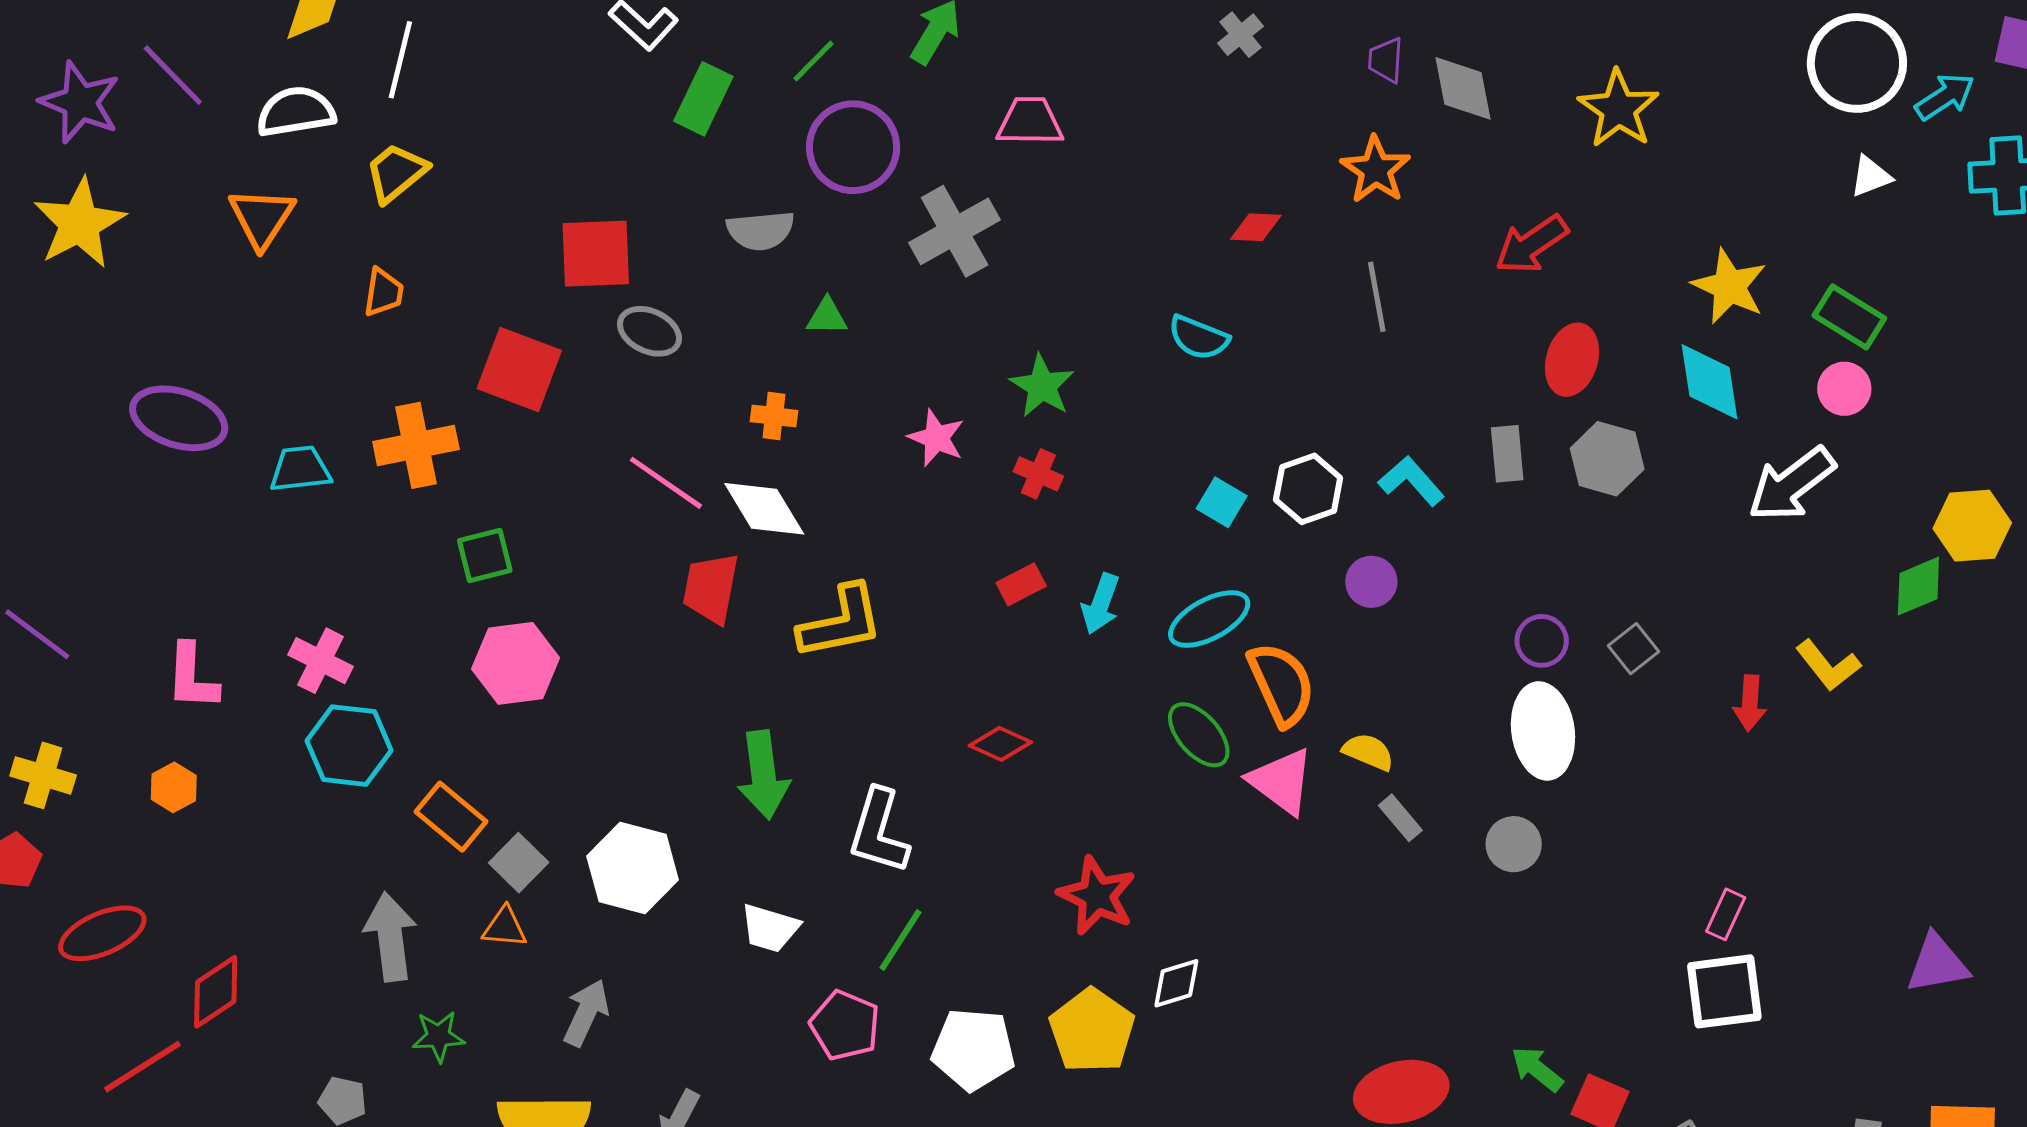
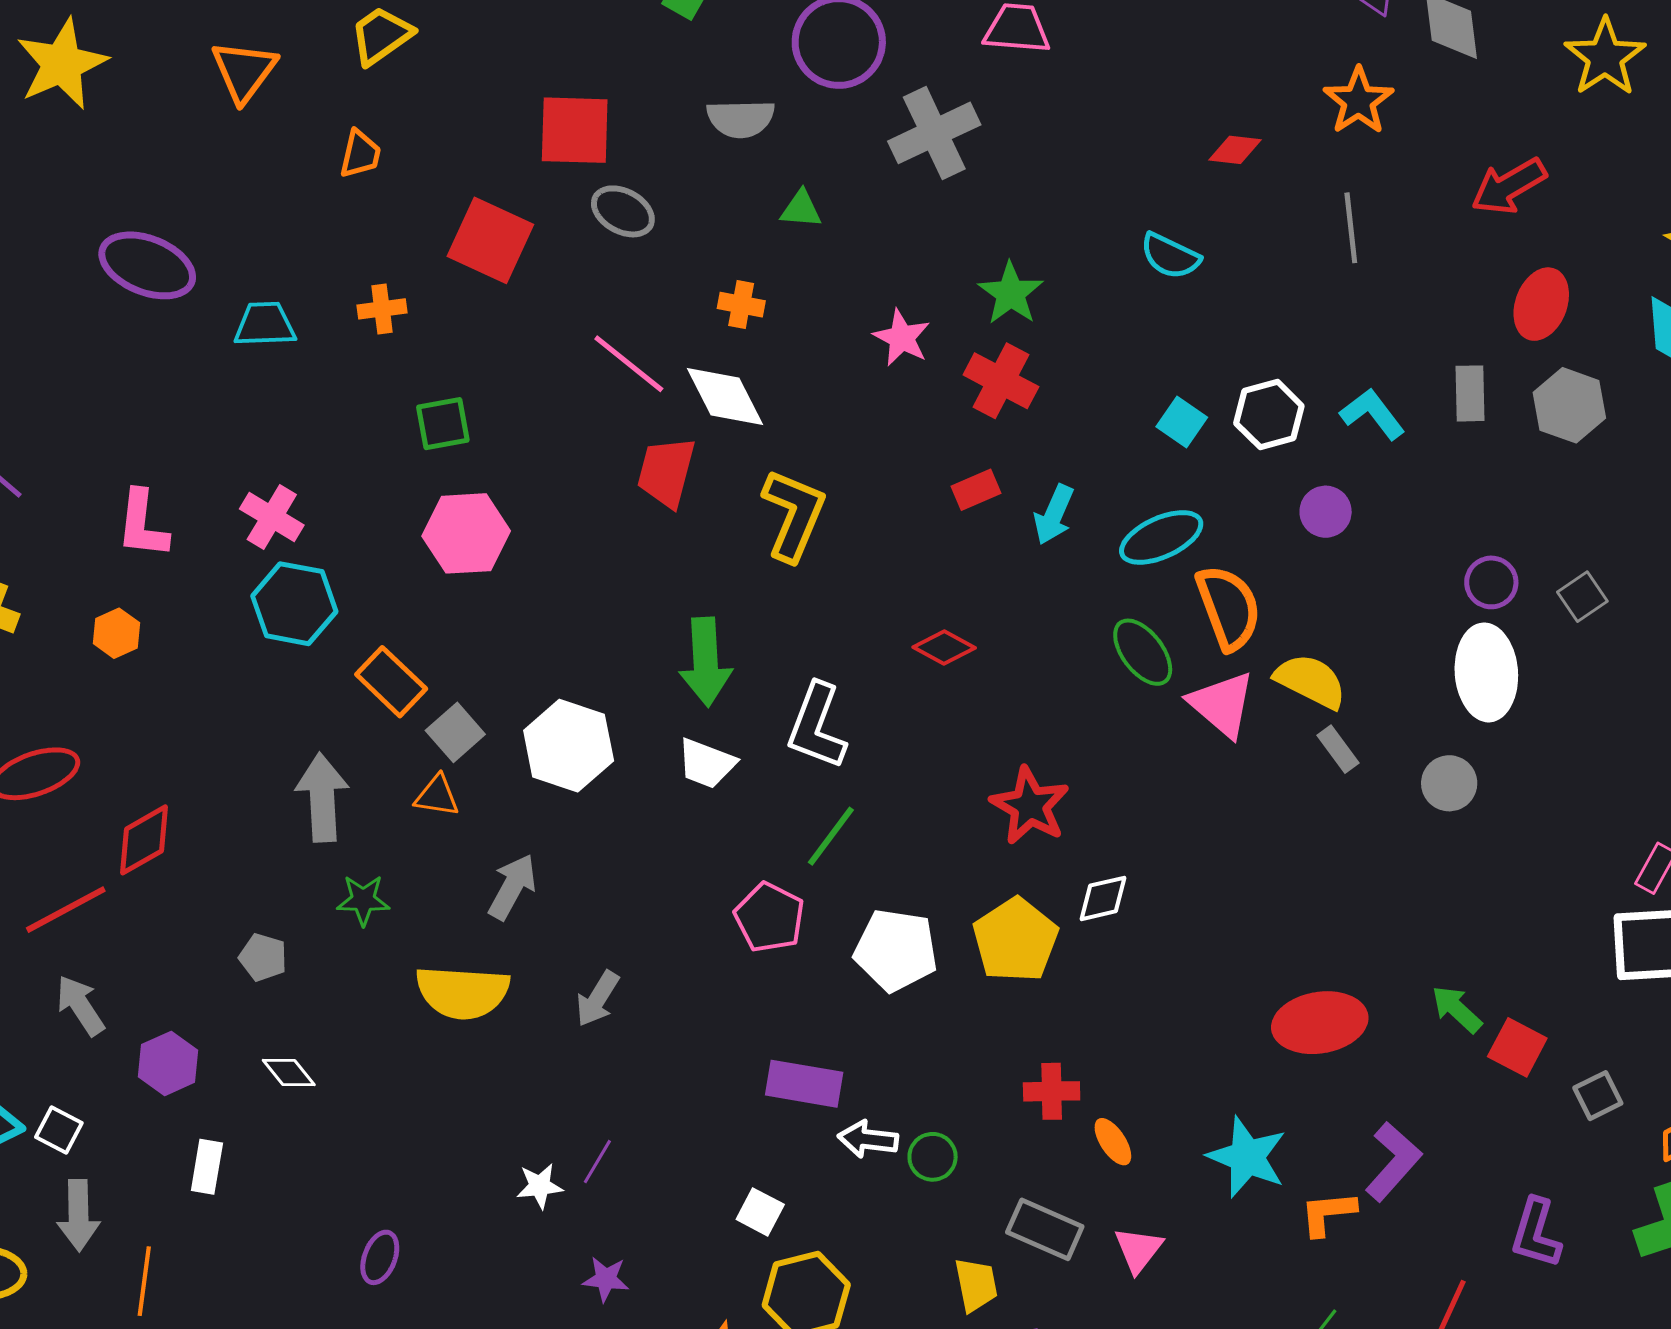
orange cross: (416, 445) -> (382, 309), size x0.6
red cross: (1038, 474) -> (1001, 381), size x1.5
yellow L-shape: (841, 622) -> (794, 515), turned -60
yellow semicircle: (1368, 752) -> (1311, 681), size x1.4
white trapezoid: (770, 928) -> (706, 763), moved

